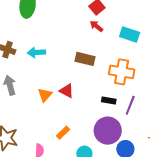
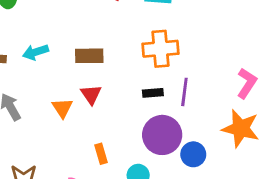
brown rectangle: (85, 59) -> (89, 56), moved
red triangle: (67, 91) -> (91, 94), turned 42
orange rectangle: (63, 133) -> (101, 154), turned -48

